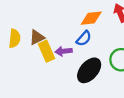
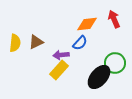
yellow rectangle: (47, 51) -> (59, 70), moved, turned 66
black ellipse: (89, 70) -> (99, 77), moved

